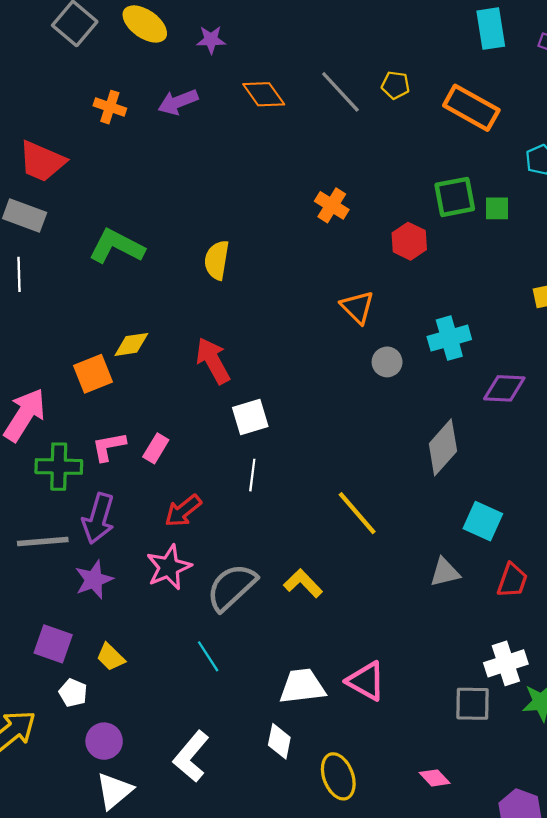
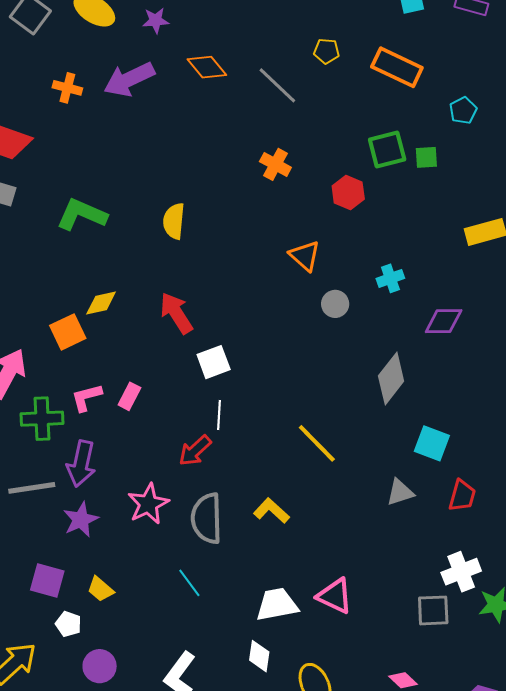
gray line: (340, 92) -> (277, 85), moved
purple arrow: (178, 102) -> (129, 79), size x1.4
cyan cross: (449, 338) -> (390, 278), size x0.7
red arrow: (183, 511) -> (195, 451), moved
gray semicircle: (232, 587) -> (207, 518), turned -45

